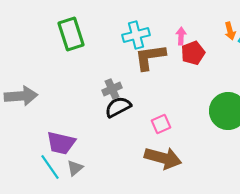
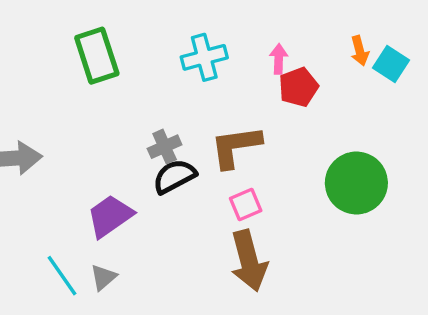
brown L-shape: (150, 57) -> (236, 147), moved
purple trapezoid: (61, 143) -> (110, 216), moved, turned 132
brown arrow: (163, 158) -> (249, 261), turned 60

